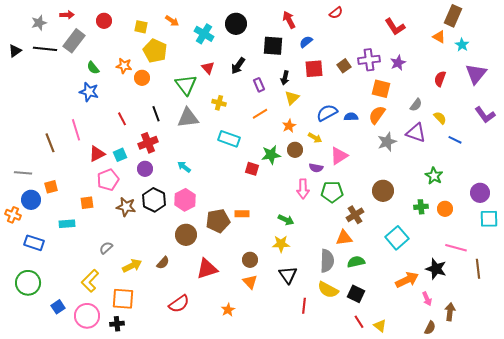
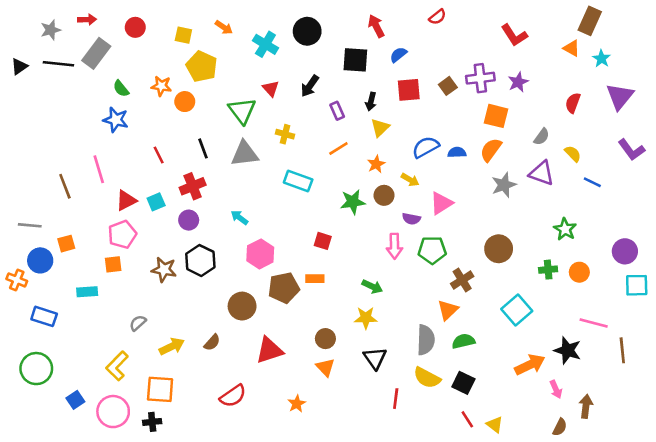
red square: (252, 169) -> (323, 241), moved
pink pentagon: (108, 180) -> (122, 234), moved
pink hexagon: (185, 200) -> (260, 254), moved
orange triangle: (344, 238) -> (448, 310), turned -36

